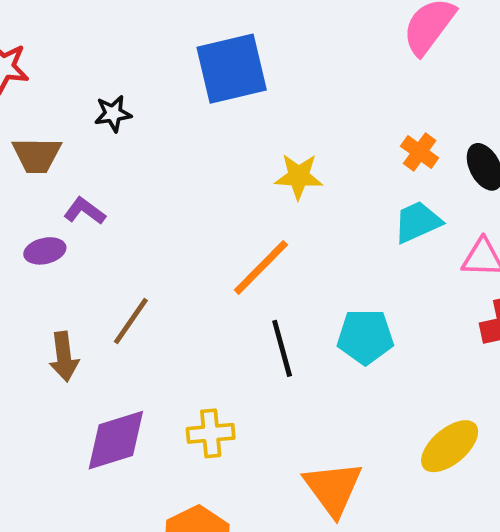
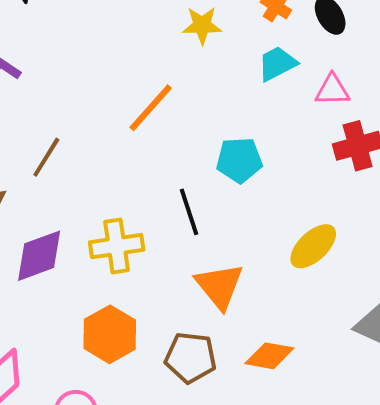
yellow star: (299, 176) -> (202, 25), moved
black line: (282, 348) -> (189, 212), moved
yellow cross: (211, 433) -> (117, 246), size x1.4

